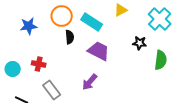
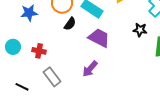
black semicircle: (70, 37) -> (70, 24), turned 40
cyan circle: (13, 69) -> (13, 47), moved

